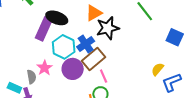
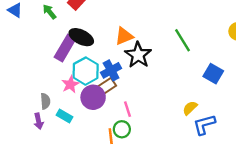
black star: (108, 28) -> (138, 55), turned -30
brown rectangle: (94, 59) -> (107, 86), moved, size x0.7
pink star: (45, 68) -> (70, 84), moved
cyan rectangle: (14, 88) -> (64, 116), moved

